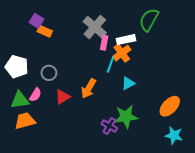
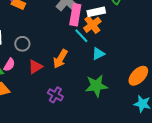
pink rectangle: (104, 43) -> (75, 15), size x1.5
cyan line: (110, 65) -> (81, 36), turned -63
purple cross: (109, 126) -> (55, 95), moved

